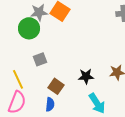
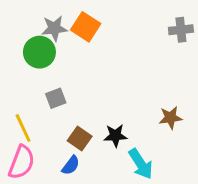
black star: (86, 76) -> (115, 136), moved
blue semicircle: (50, 104) -> (71, 165), turned 32

